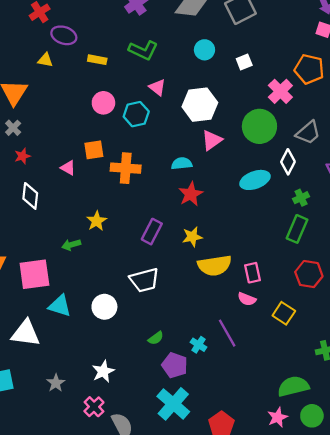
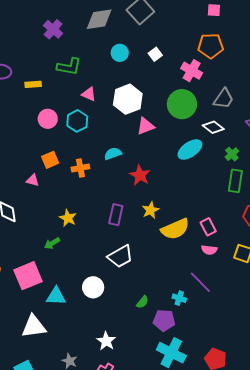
pink triangle: (212, 140) -> (146, 126), turned 30
white diamond: (288, 162) -> (213, 127), turned -65
cyan semicircle: (182, 164) -> (113, 154), moved
orange cross: (126, 168) -> (80, 168), size x0.7

